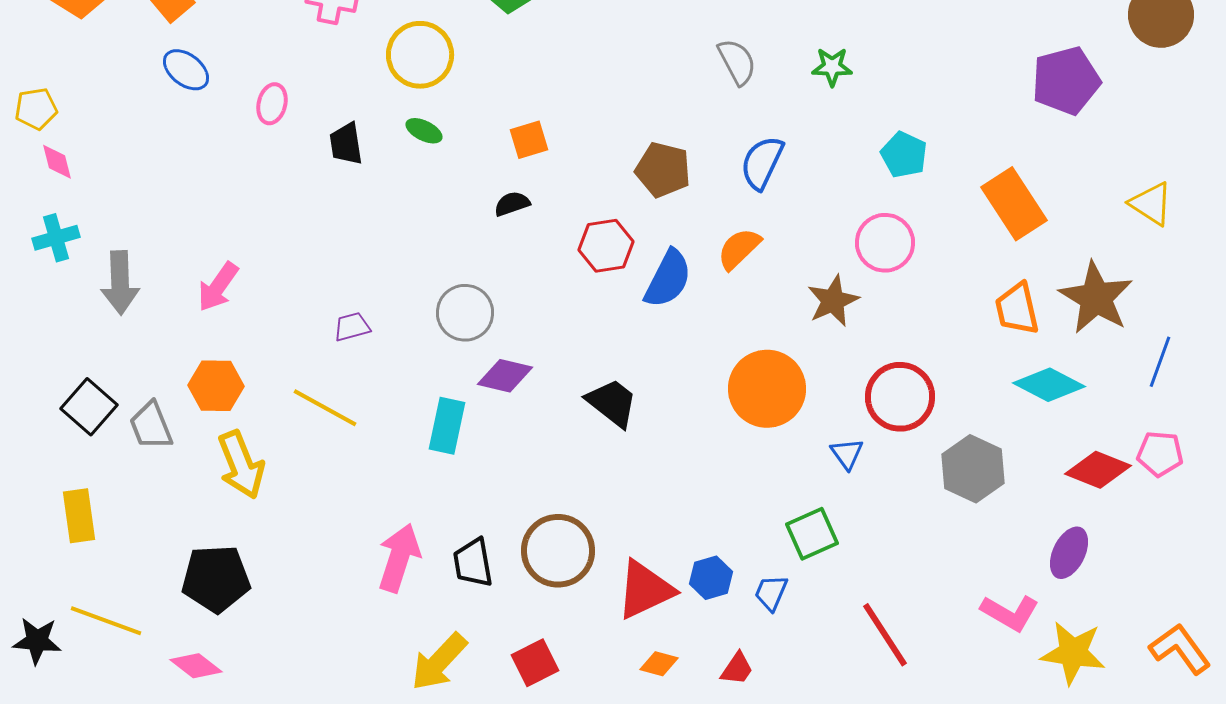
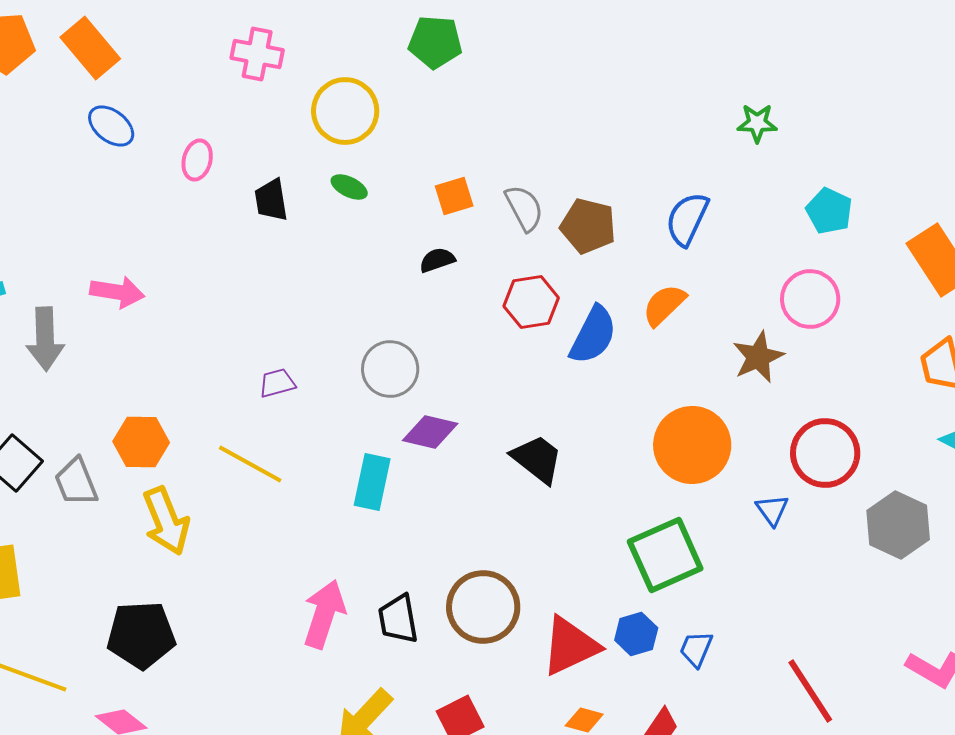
gray semicircle: (737, 62) -> (524, 208), moved
pink arrow: (218, 287) -> (117, 292), moved, turned -116
green square: (812, 534) -> (665, 555), moved, size x1.4

